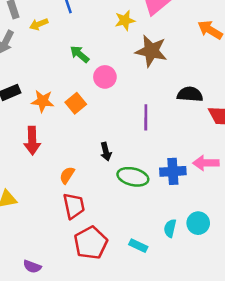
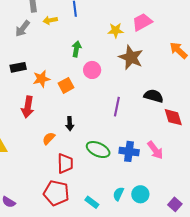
green arrow: (80, 54) -> (76, 49), turned 49
orange star: (43, 101) -> (41, 79), turned -30
black arrow: (106, 152) -> (70, 124), moved
pink arrow: (206, 163) -> (155, 150), turned -138
red trapezoid: (74, 206) -> (65, 163), moved
red pentagon: (91, 243) -> (56, 193), turned 30

